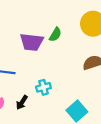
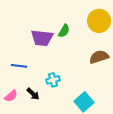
black arrow: (22, 102) -> (33, 94), turned -80

